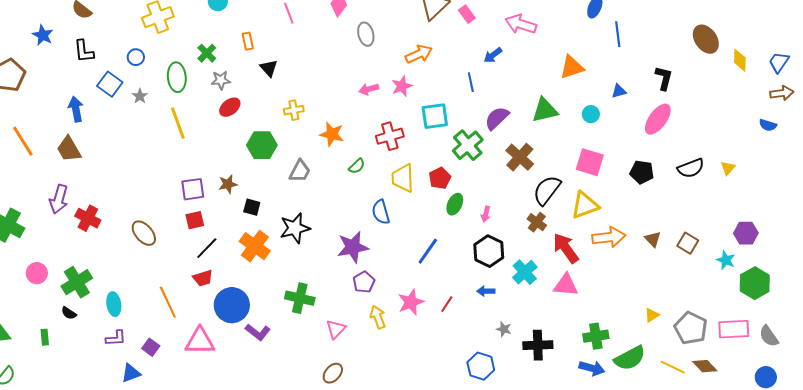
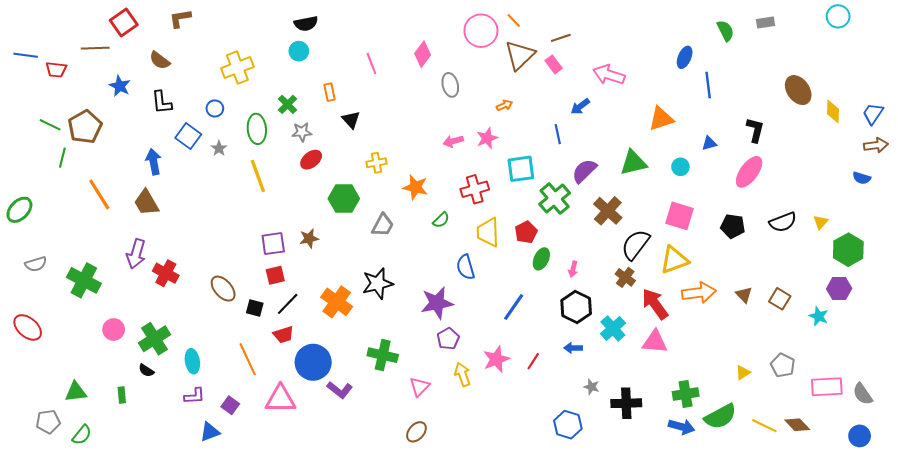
orange arrow: (419, 54) -> (504, 105), size x0.6
black square: (252, 207) -> (255, 308), moved
green hexagon: (755, 283) -> (848, 250), moved
gray pentagon: (691, 328) -> (783, 365), moved, size x0.7

